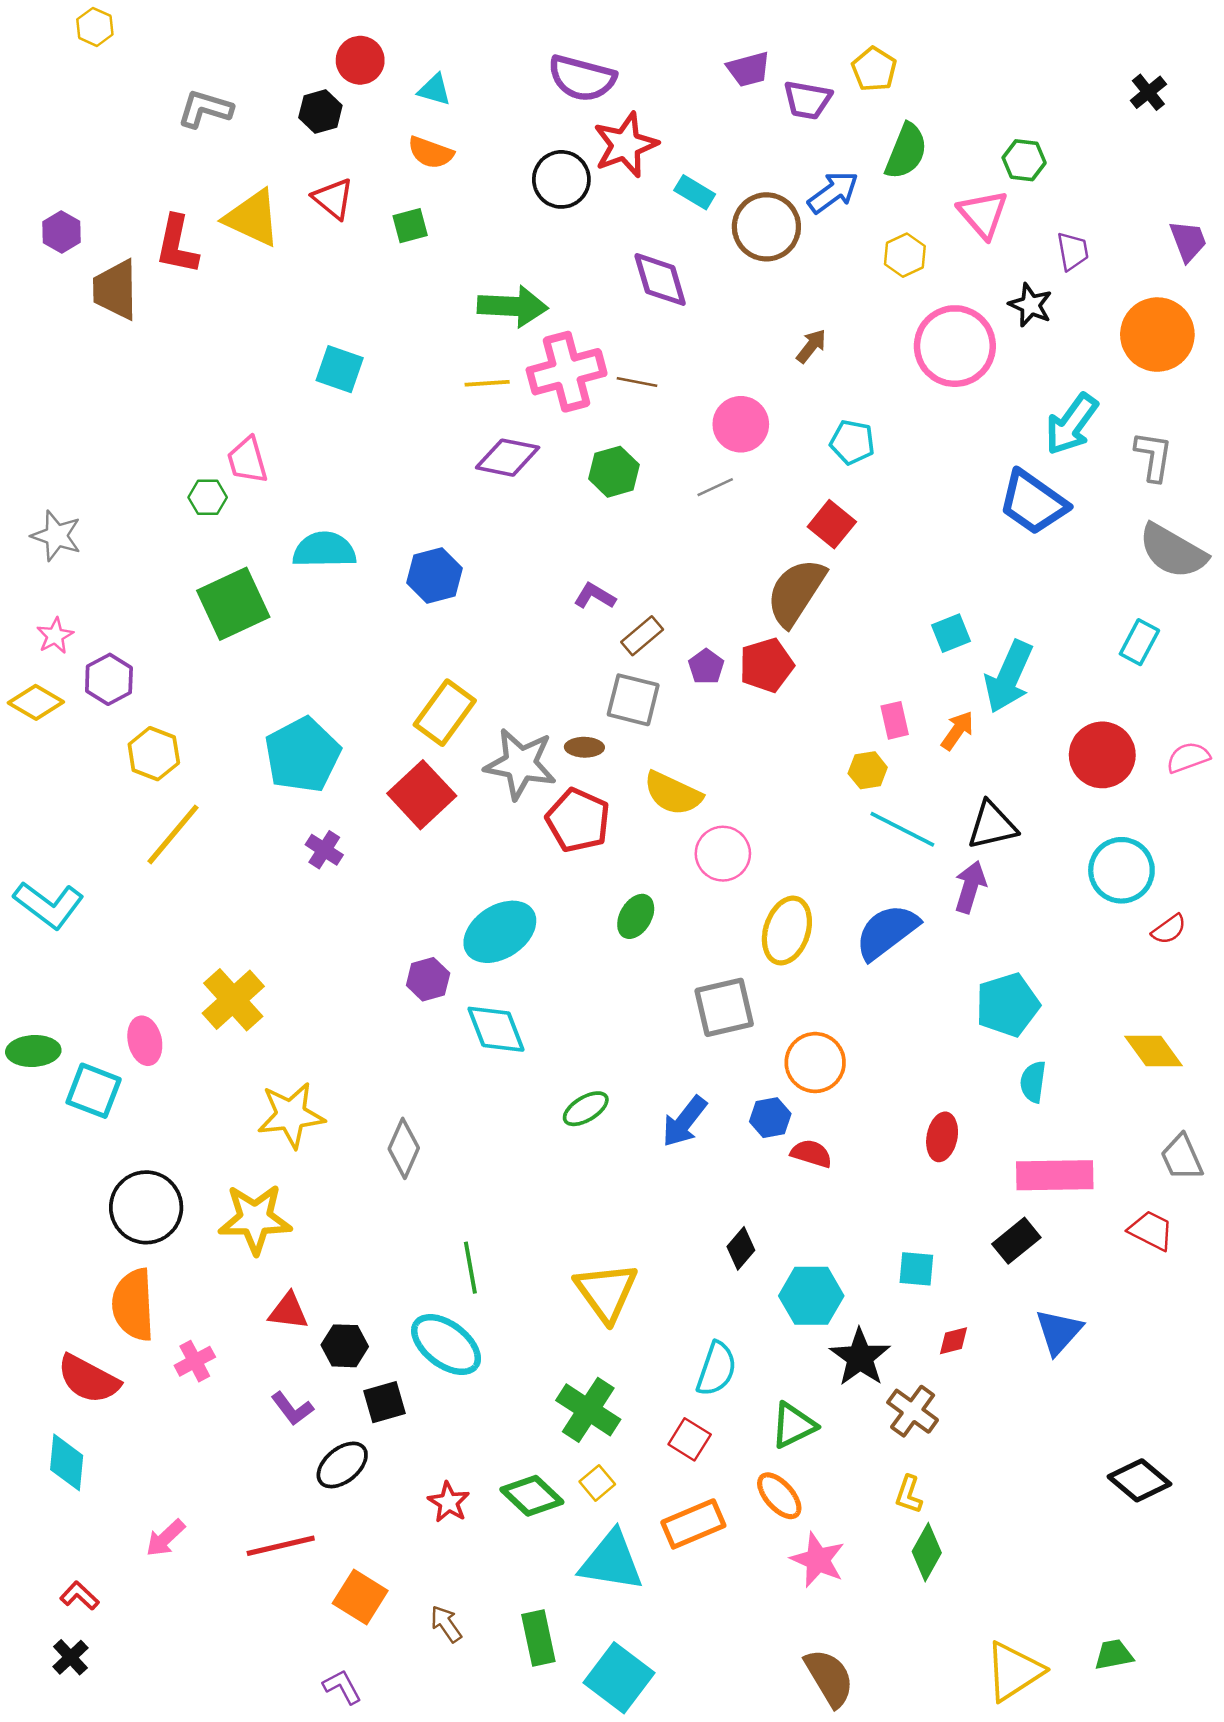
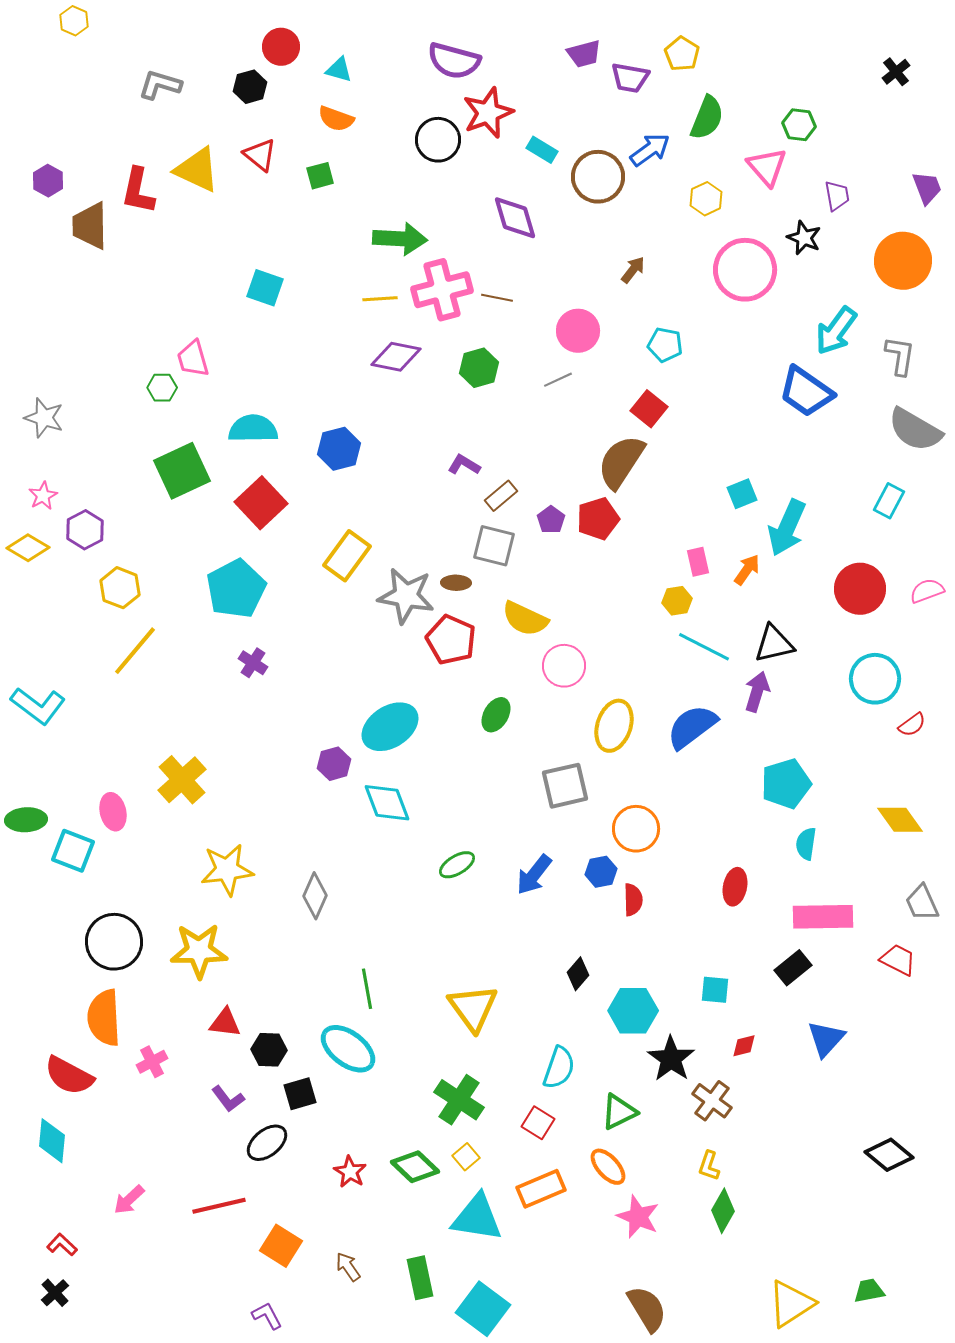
red square: (422, 795) -> (261, 503), moved
red semicircle: (811, 1154) -> (633, 900), turned 72

